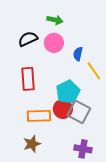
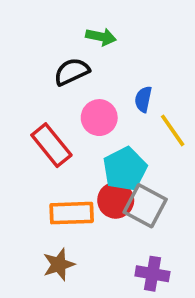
black semicircle: (28, 39) -> (72, 72), moved
pink circle: (54, 43) -> (99, 118), moved
red rectangle: (28, 79) -> (51, 145), turned -35

